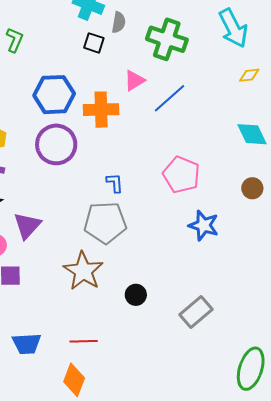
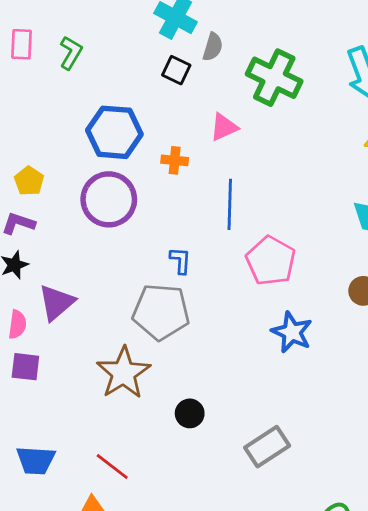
blue line: (170, 98) -> (230, 204), moved, turned -54
orange cross: (101, 110) -> (175, 160), size x0.6
red line: (84, 341) -> (112, 467), turned 32

